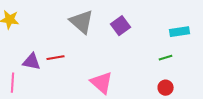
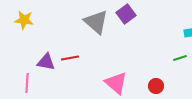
purple square: (121, 26) -> (126, 14), moved
red circle: (166, 88) -> (156, 86), moved

